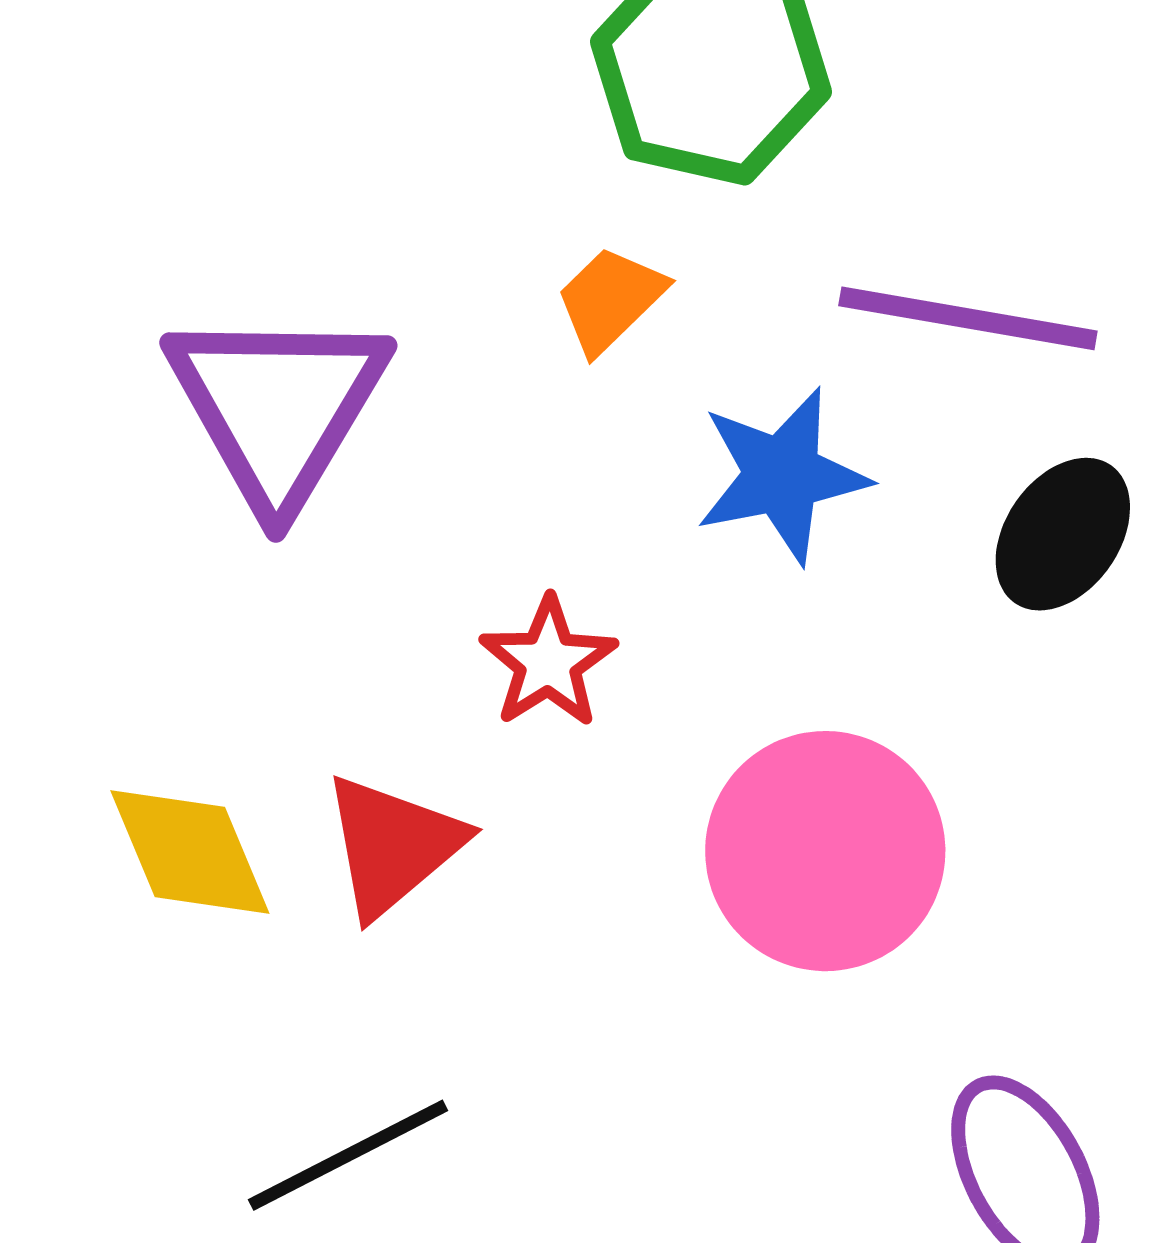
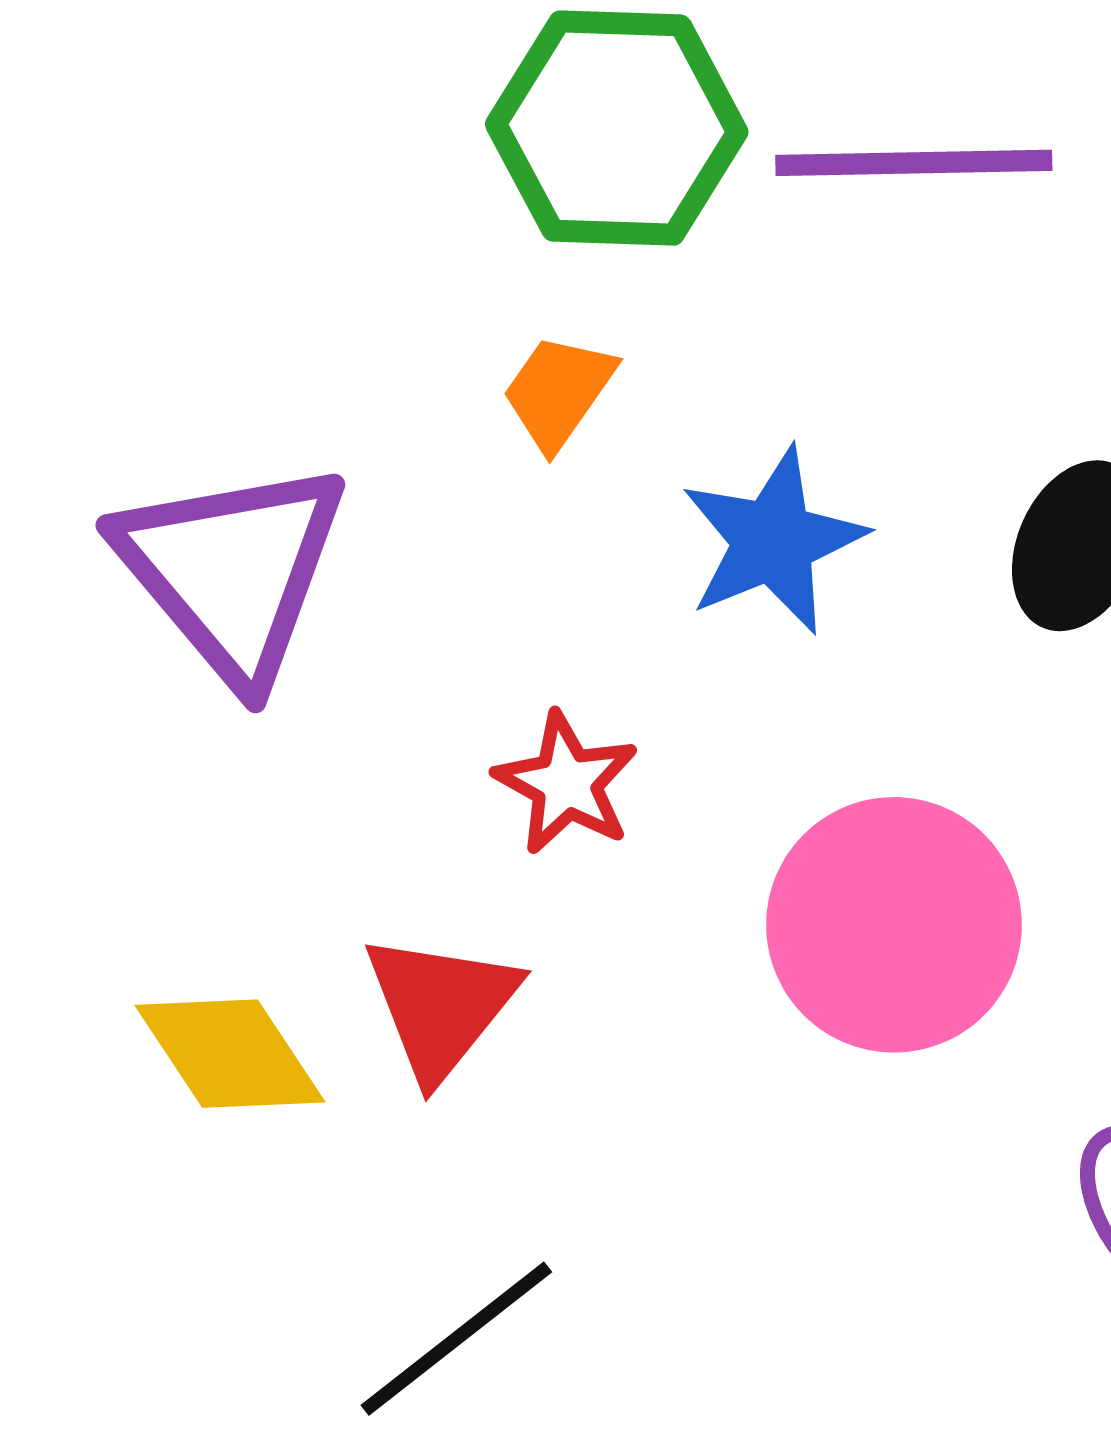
purple line: (968, 318) -> (914, 163), moved

